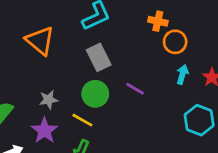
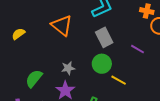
purple line: (135, 89) -> (138, 49), moved
yellow line: (82, 120) -> (119, 80), moved

